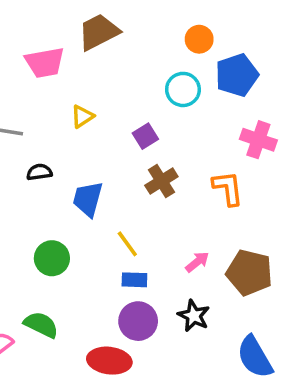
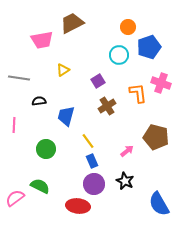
orange L-shape: (228, 188) -> (138, 93), moved
brown pentagon: (249, 273) -> (156, 137), moved
blue rectangle: (134, 280) -> (92, 161), turned 64

